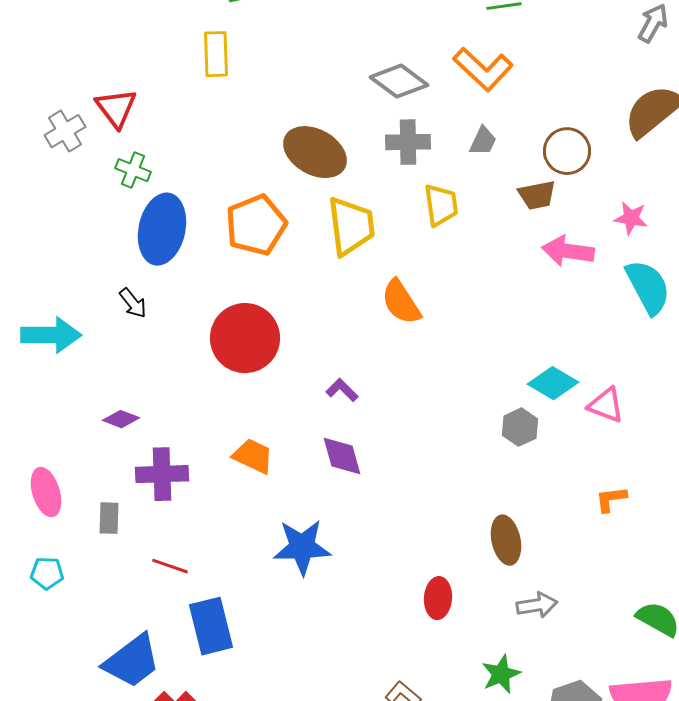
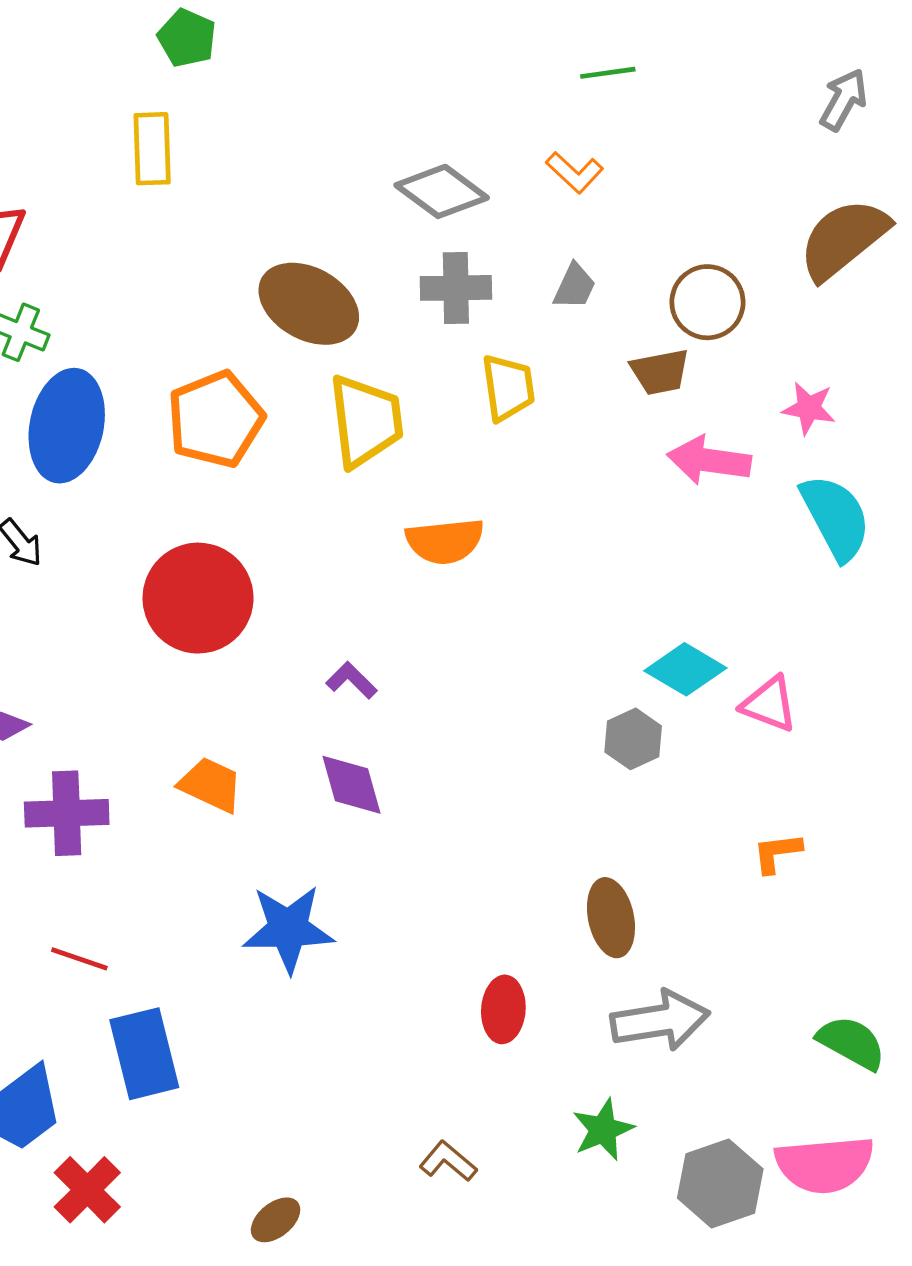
orange L-shape: (483, 69) -> (575, 172), size x0.6
orange semicircle: (401, 302) -> (445, 541), turned -63
gray arrow: (537, 605) -> (660, 1021), size x1.5

